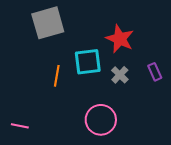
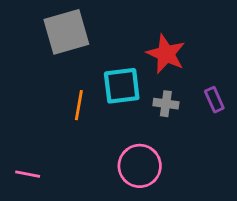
gray cross: (120, 75) -> (166, 104), turned -36

